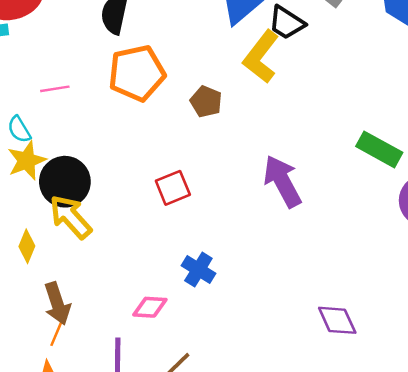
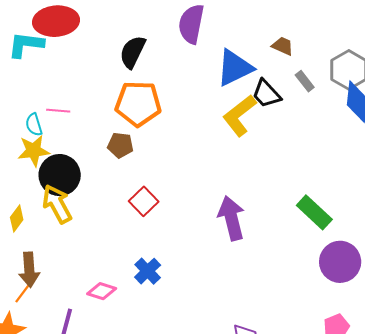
pink line: (55, 89) -> (58, 111), moved
brown pentagon: (206, 102) -> (120, 145), moved, turned -30
red square: (173, 188) -> (144, 201), turned -36

